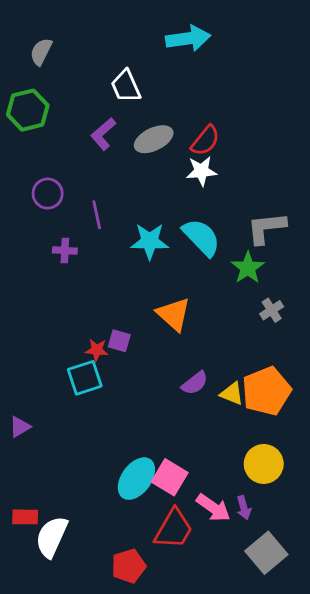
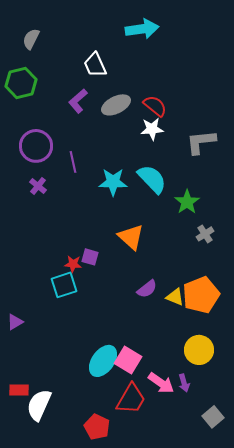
red semicircle: (205, 141) -> (155, 106), turned -90
purple circle: (48, 194) -> (36, 146), size x1.4
gray L-shape: (266, 228) -> (201, 142), moved
purple cross: (65, 251) -> (38, 186), moved, turned 36
gray square: (266, 553) -> (213, 417), moved, size x0.7
red pentagon: (128, 566) -> (97, 427), turned -30

